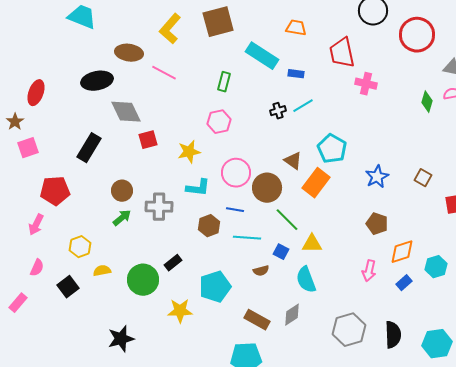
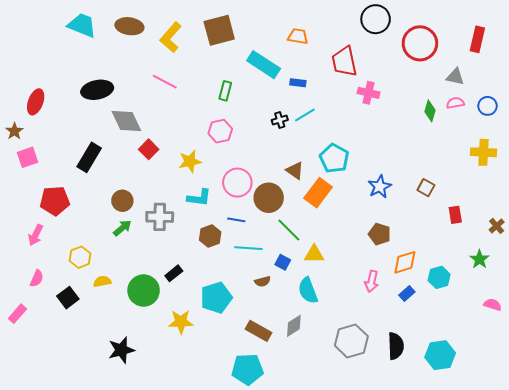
brown ellipse: (129, 53) -> (129, 26), moved
red square: (148, 140) -> (149, 149), turned -30

